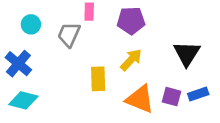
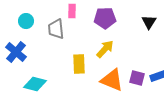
gray trapezoid: (69, 35) -> (56, 29), turned -30
black triangle: (187, 54) -> (149, 22), moved, size x0.7
cyan diamond: (23, 100) -> (35, 84), moved

